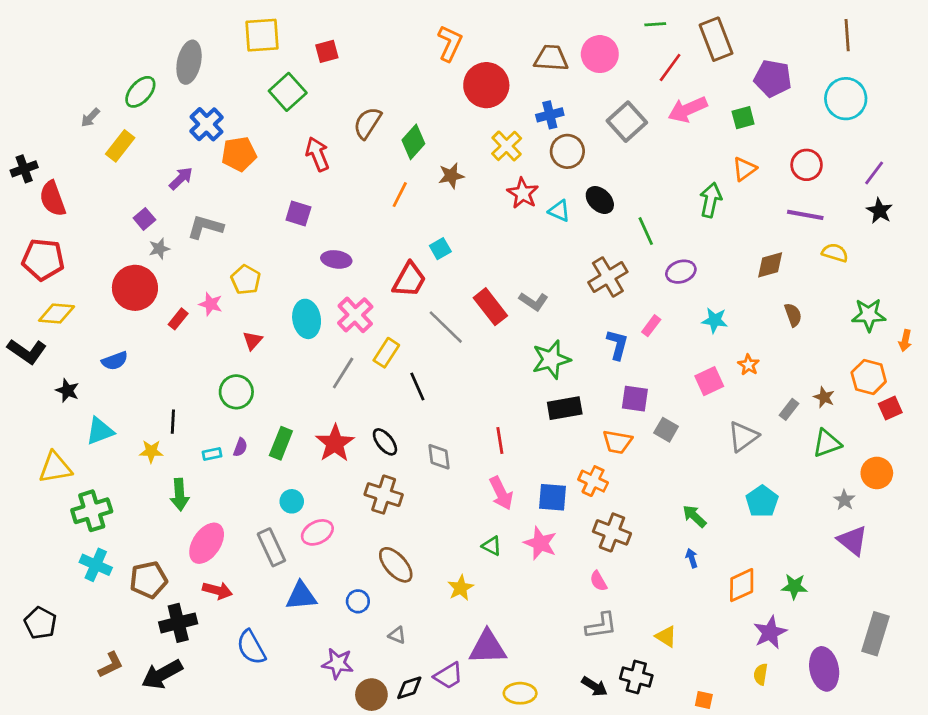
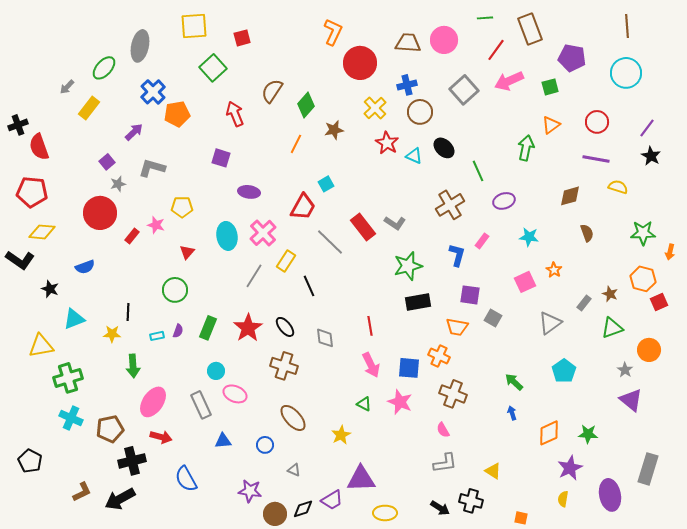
yellow pentagon: (246, 280) -> (182, 207), turned -30
pink ellipse: (317, 532) -> (235, 394), turned 50
blue triangle: (301, 596) -> (223, 441), size x0.7

